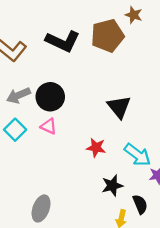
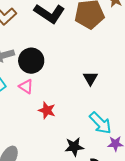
black triangle: (119, 107) -> (90, 78), size x0.7
red star: (96, 148) -> (47, 110), moved

